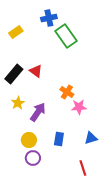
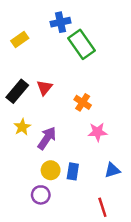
red triangle: (36, 71) -> (44, 88), turned 32
orange cross: (67, 92) -> (83, 102), moved
yellow circle: (29, 140) -> (51, 170), moved

